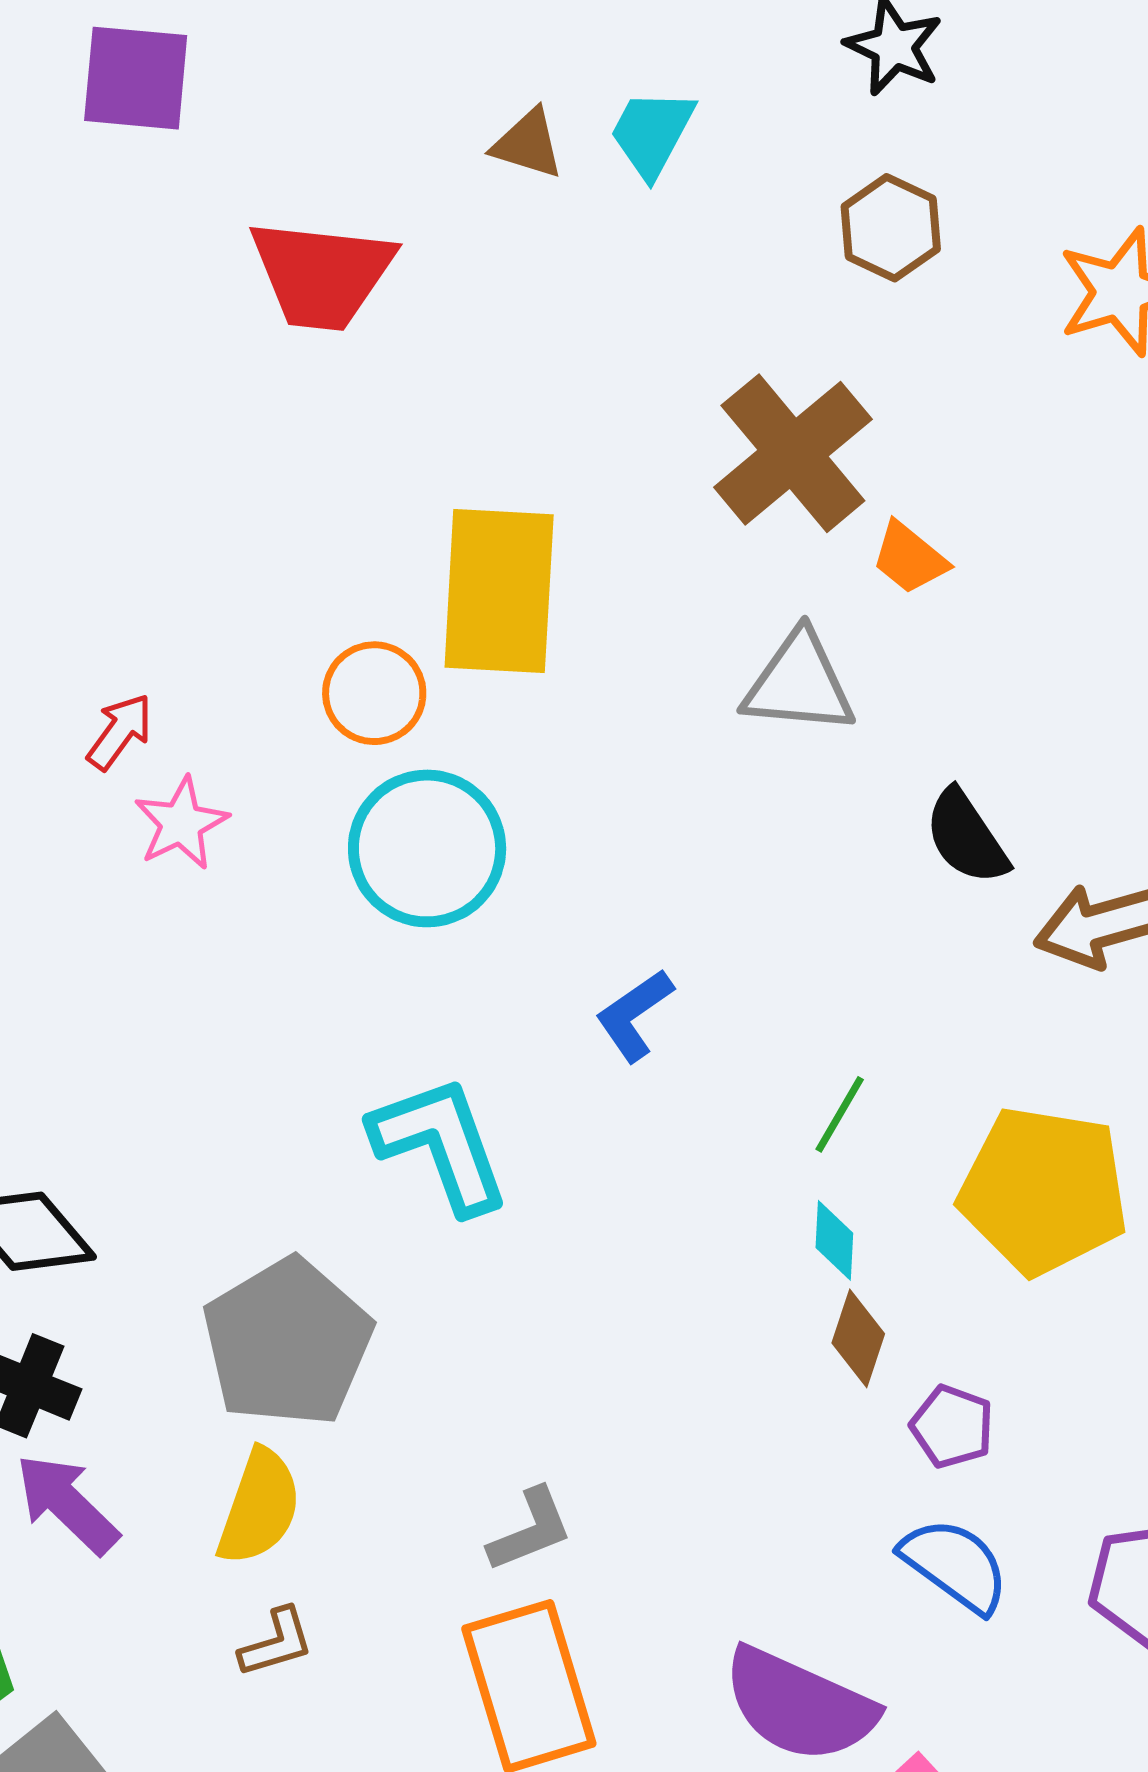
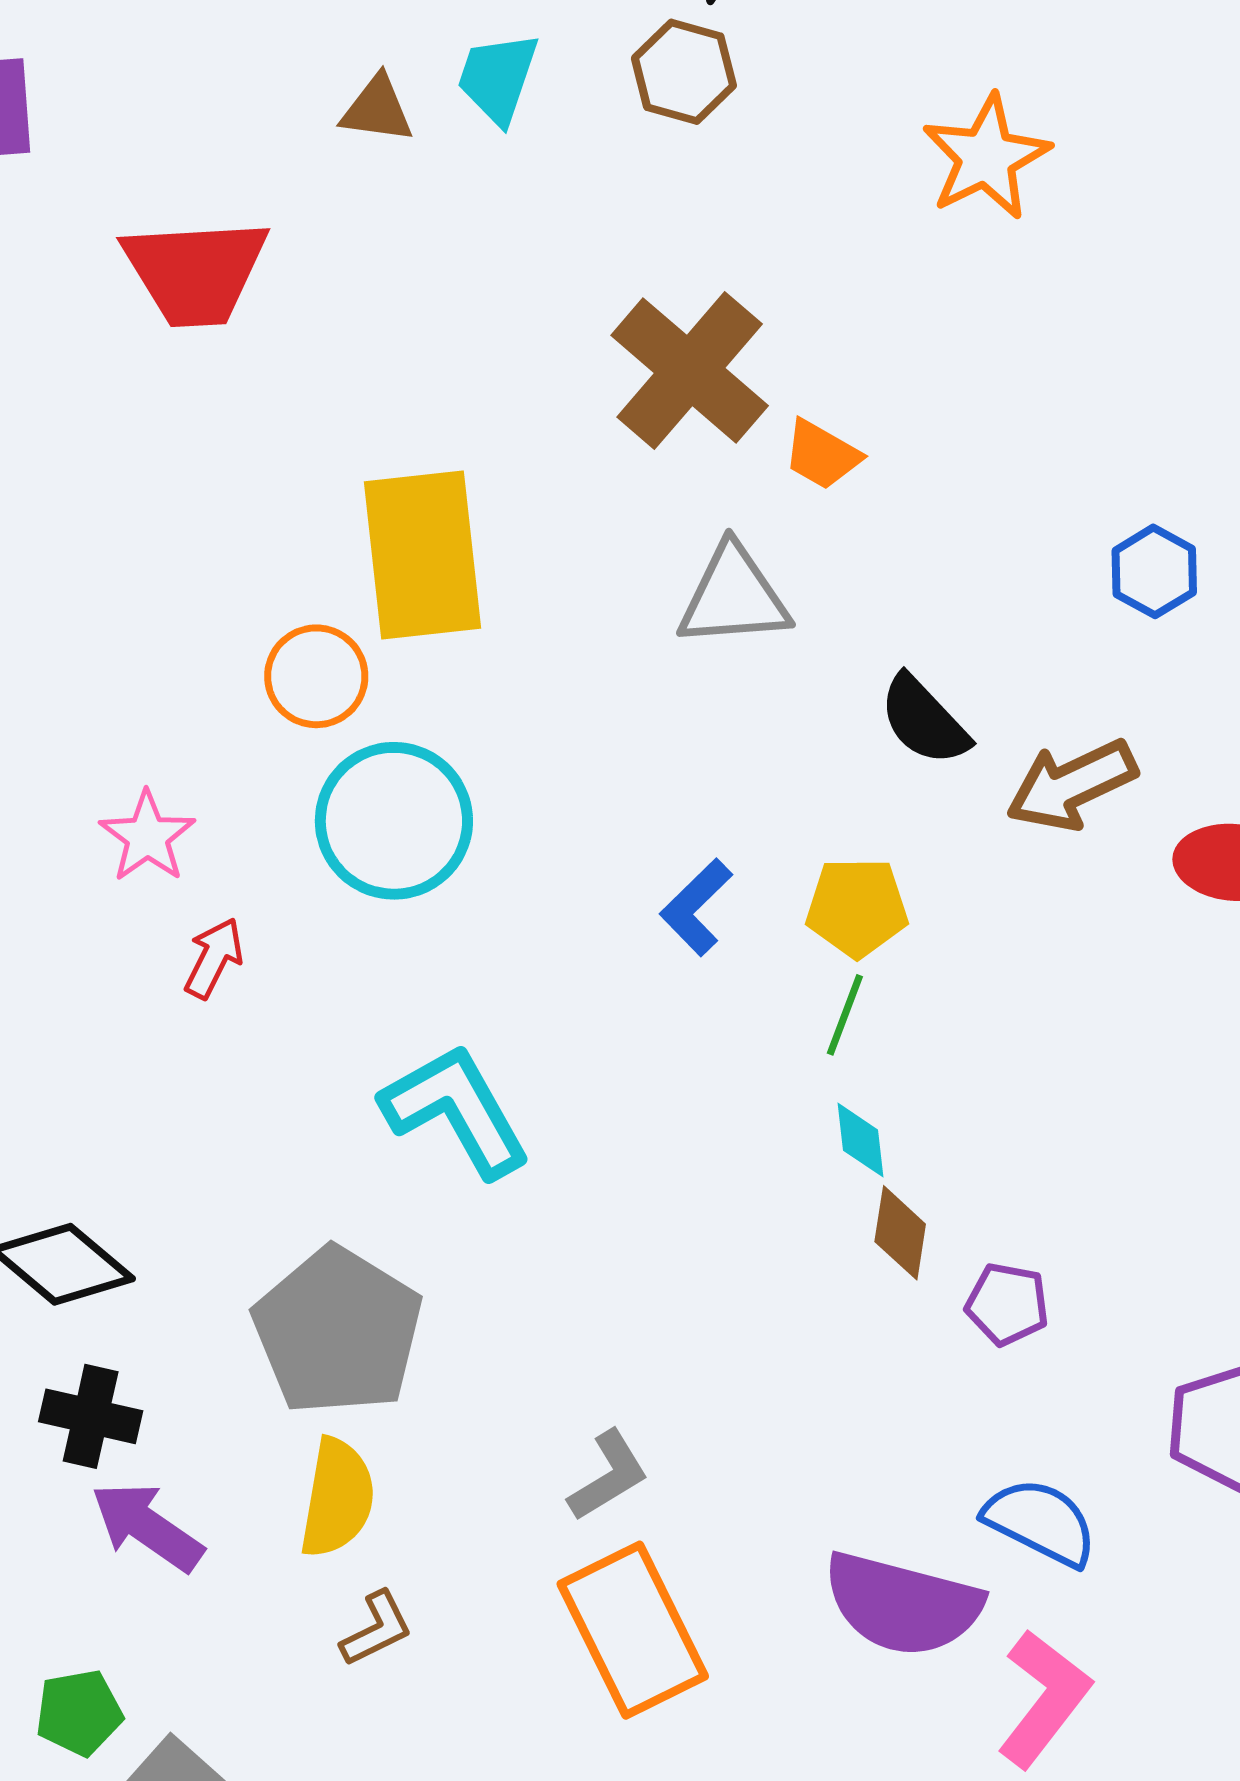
brown hexagon: (891, 228) -> (684, 72), moved
red arrow: (120, 732) -> (214, 958), moved
blue L-shape: (634, 1015) -> (696, 907), moved
yellow pentagon: (1044, 1191) -> (857, 907), moved, size x0.6
blue semicircle: (955, 1565) -> (1040, 1522), moved

